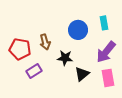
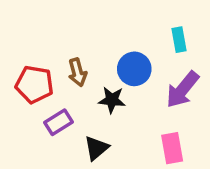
blue circle: (78, 30) -> (134, 69), moved
black triangle: (82, 74) -> (96, 148), moved
pink rectangle: (108, 78) -> (172, 148), moved

